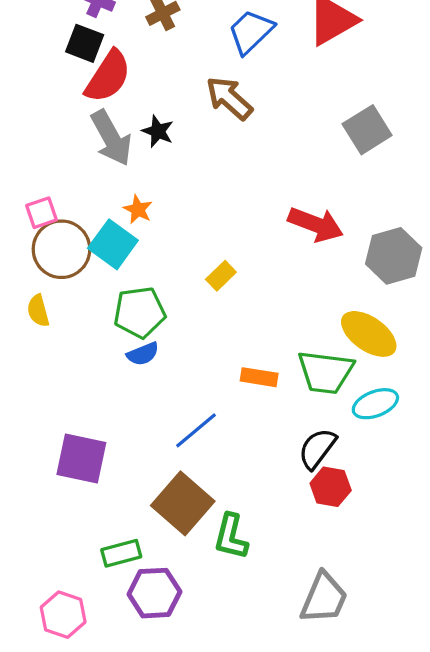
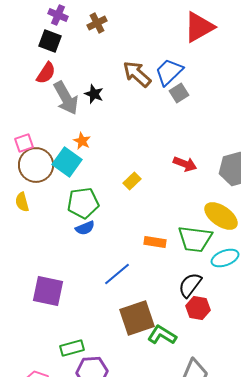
blue trapezoid: (251, 32) -> (169, 72), moved
red semicircle: (108, 77) -> (46, 73), moved, size x0.7
gray square: (367, 130) -> (179, 93), moved, size x0.7
red arrow: (316, 224) -> (185, 164), moved, size x0.7
brown square: (183, 503) -> (137, 318), moved, turned 30
green L-shape: (231, 537) -> (162, 335), moved, turned 108

